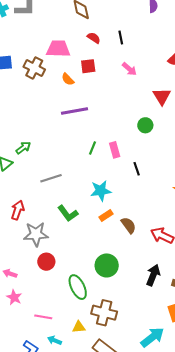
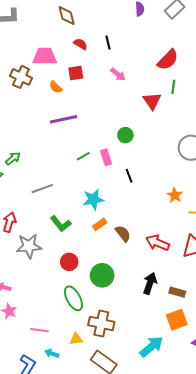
green circle: (145, 125) -> (125, 135), moved
green line: (92, 148) -> (83, 156), turned 40
red circle: (46, 262) -> (69, 262), moved

